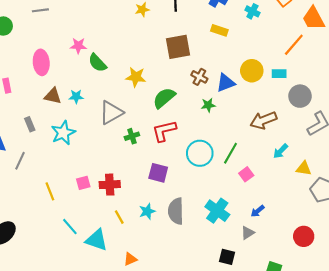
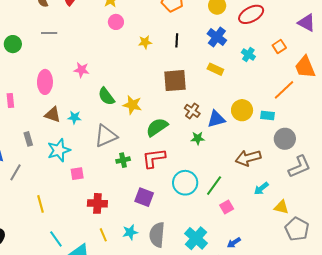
green semicircle: (97, 63) -> (106, 96), moved
pink square: (83, 183) -> (77, 174), moved

